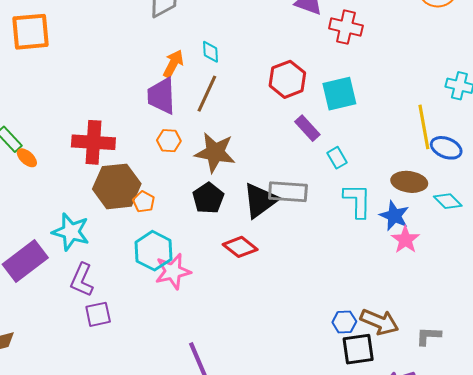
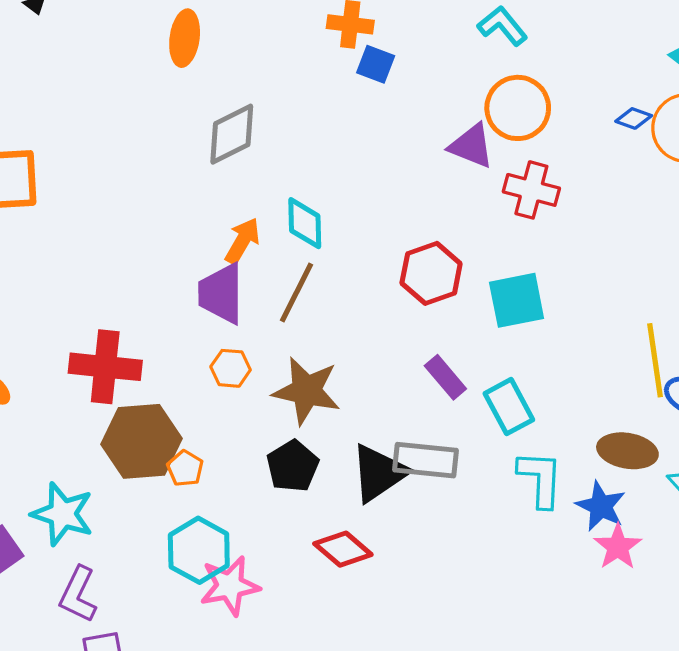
cyan diamond: (210, 52) -> (305, 223), size x1.4
purple rectangle: (307, 128) -> (445, 377), moved
cyan rectangle: (337, 158) -> (509, 407), size x1.5

